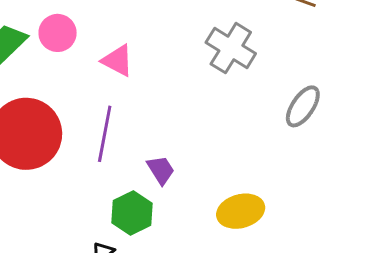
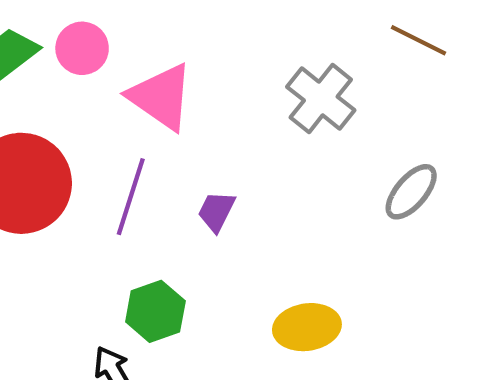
pink triangle: (117, 61) -> (161, 97), size x1.5
purple trapezoid: (161, 170) -> (216, 211), moved, turned -128

